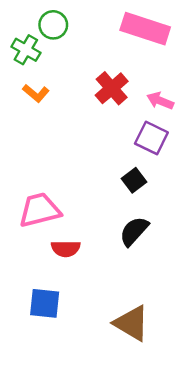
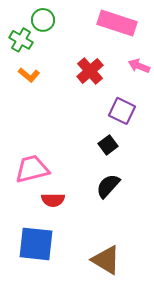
pink arrow: (160, 101) -> (139, 66), moved
blue square: (45, 303) -> (36, 244), size x1.4

